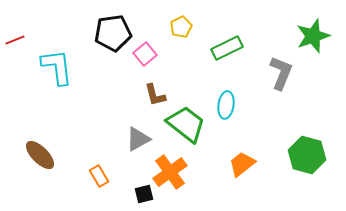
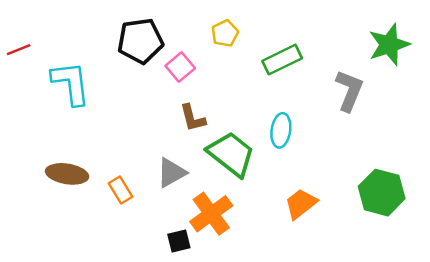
brown ellipse: (40, 155) -> (67, 174), moved, turned -36
orange rectangle: (99, 176) -> (121, 190), moved

